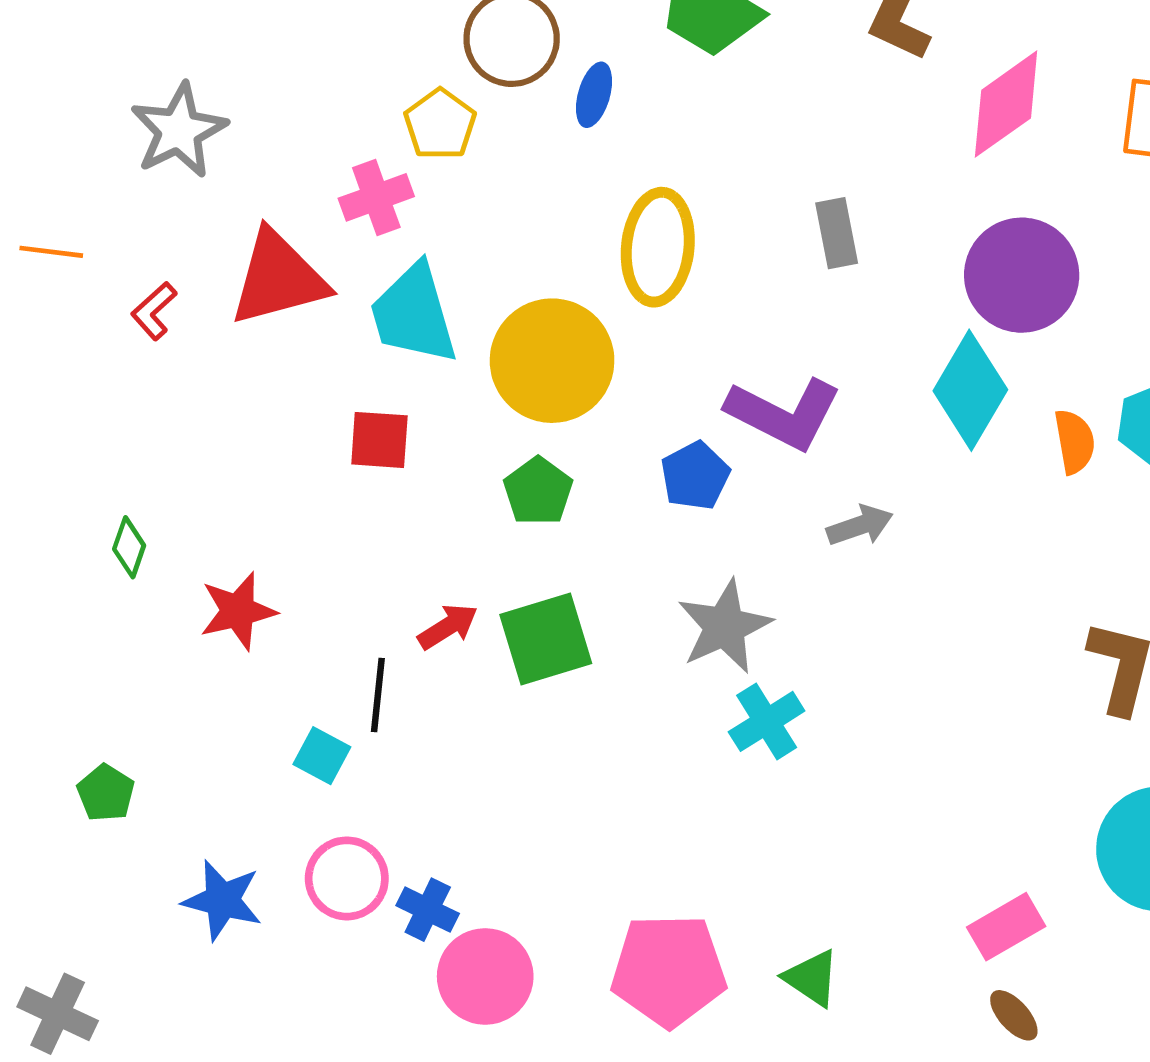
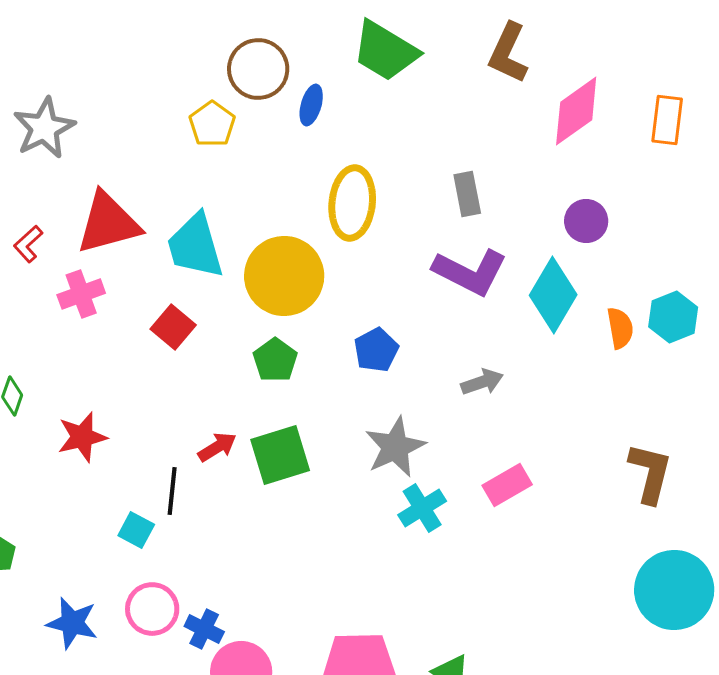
pink cross: (376, 197) -> (81, 294), moved
purple circle: (1022, 275) -> (586, 221), size x0.6
purple L-shape: (784, 414) -> (470, 272), moved
red square: (379, 440) -> (173, 327), turned 36
pink rectangle: (1006, 927) -> (507, 485), moved

